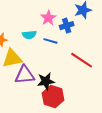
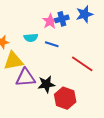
blue cross: (67, 26) -> (62, 19), moved
red hexagon: (53, 97) -> (65, 98), moved

